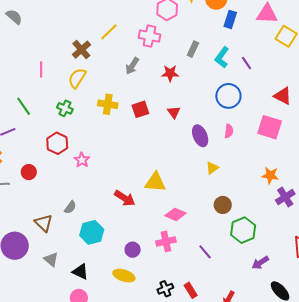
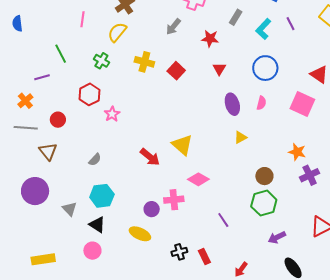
purple line: (246, 63) -> (290, 24), moved
red square: (140, 109) -> (176, 71), turned -36
red triangle: (174, 112) -> (219, 69), moved
yellow triangle: (155, 182) -> (182, 145), turned 30
brown circle: (223, 205) -> (264, 176), moved
brown triangle: (44, 223) -> (48, 151), moved
cyan hexagon: (92, 232) -> (102, 196), moved
pink cross: (166, 241) -> (174, 200), moved

